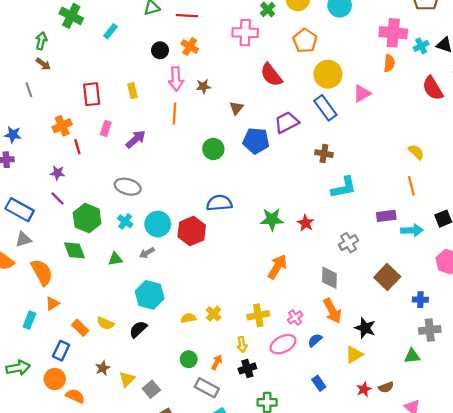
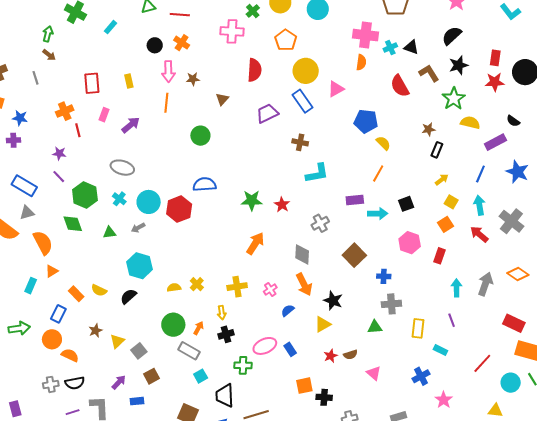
red semicircle: (271, 75) -> (254, 70), turned -140
blue pentagon: (256, 141) -> (366, 121), moved
orange line: (411, 186) -> (378, 173), turned 42
pink ellipse: (283, 344) -> (265, 346), moved
green circle: (189, 359) -> (173, 325), size x1.5

